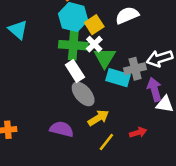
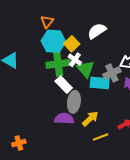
gray ellipse: (83, 94) -> (74, 102), turned 60
purple semicircle: (62, 129) -> (64, 119), moved
yellow line: (106, 142) -> (101, 137), turned 42

